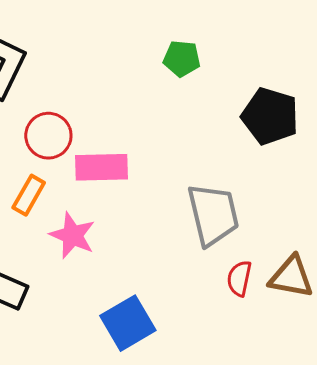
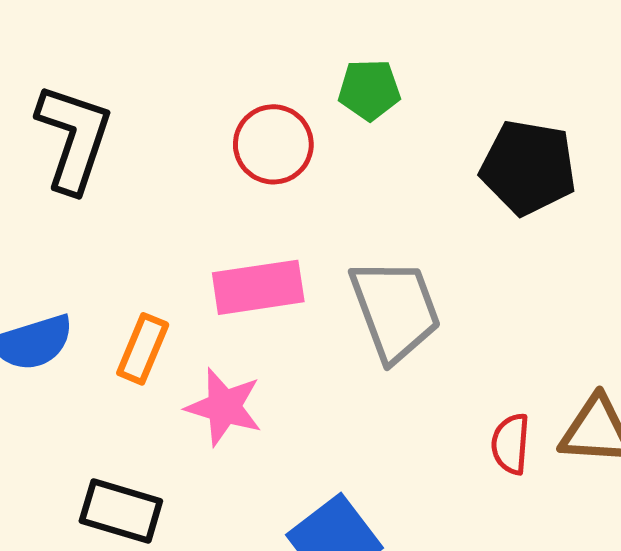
red circle: (48, 136) -> (273, 144), moved
gray trapezoid: (213, 215) -> (395, 310), moved

